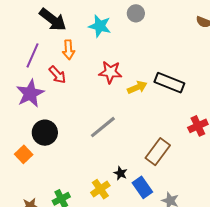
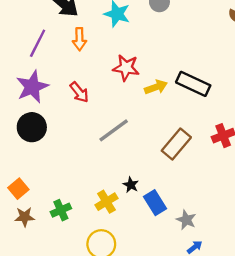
red arrow: (57, 75) -> (79, 92), moved
black circle: (45, 133) -> (32, 127), moved
brown rectangle: (158, 152) -> (176, 144), moved
orange square: (24, 154) -> (18, 189), moved

